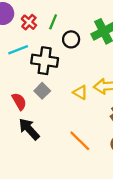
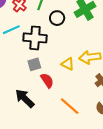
gray square: (42, 91) -> (34, 64), turned 32
red semicircle: (19, 101) -> (47, 80), moved

